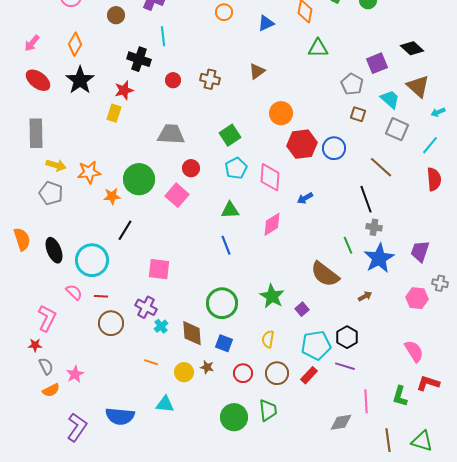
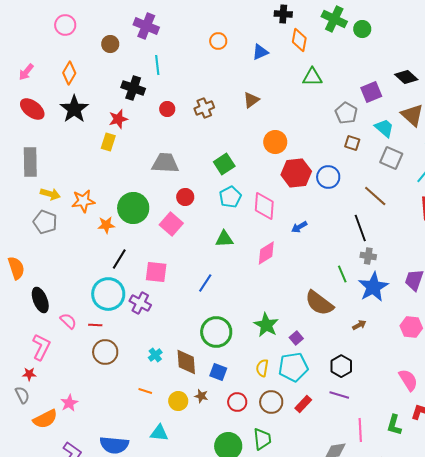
brown cross: (210, 79) -> (204, 108), turned -36
blue line: (226, 245) -> (205, 283), moved, turned 54
black ellipse: (54, 250) -> (40, 300), moved
cyan circle: (92, 260) -> (108, 294), moved
pink square: (159, 269) -> (156, 272), moved
purple cross: (146, 307) -> (140, 303), moved
cyan pentagon: (316, 345) -> (293, 367), moved
gray semicircle: (46, 366) -> (22, 395), moved
orange semicircle: (51, 390) -> (45, 419), size x1.4

